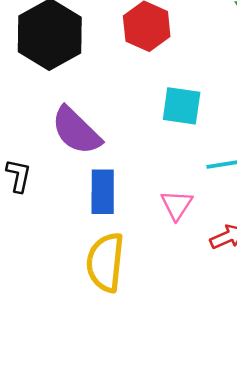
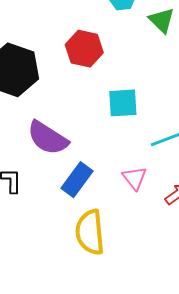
blue rectangle: (103, 192) -> (77, 180), turned 48

